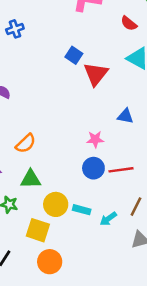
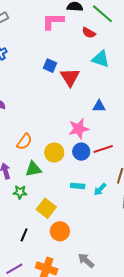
pink star: (95, 139) -> (79, 129), size x1.5
yellow circle: (56, 204) -> (54, 153), moved
yellow square: (38, 230) -> (46, 208), turned 30

